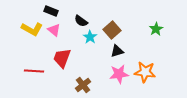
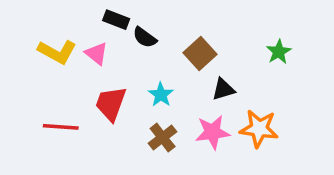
black rectangle: (51, 11) -> (116, 20), moved
cyan star: (90, 37) -> (161, 95), moved
black triangle: (117, 51) -> (223, 89), moved
brown cross: (83, 85) -> (163, 138), moved

